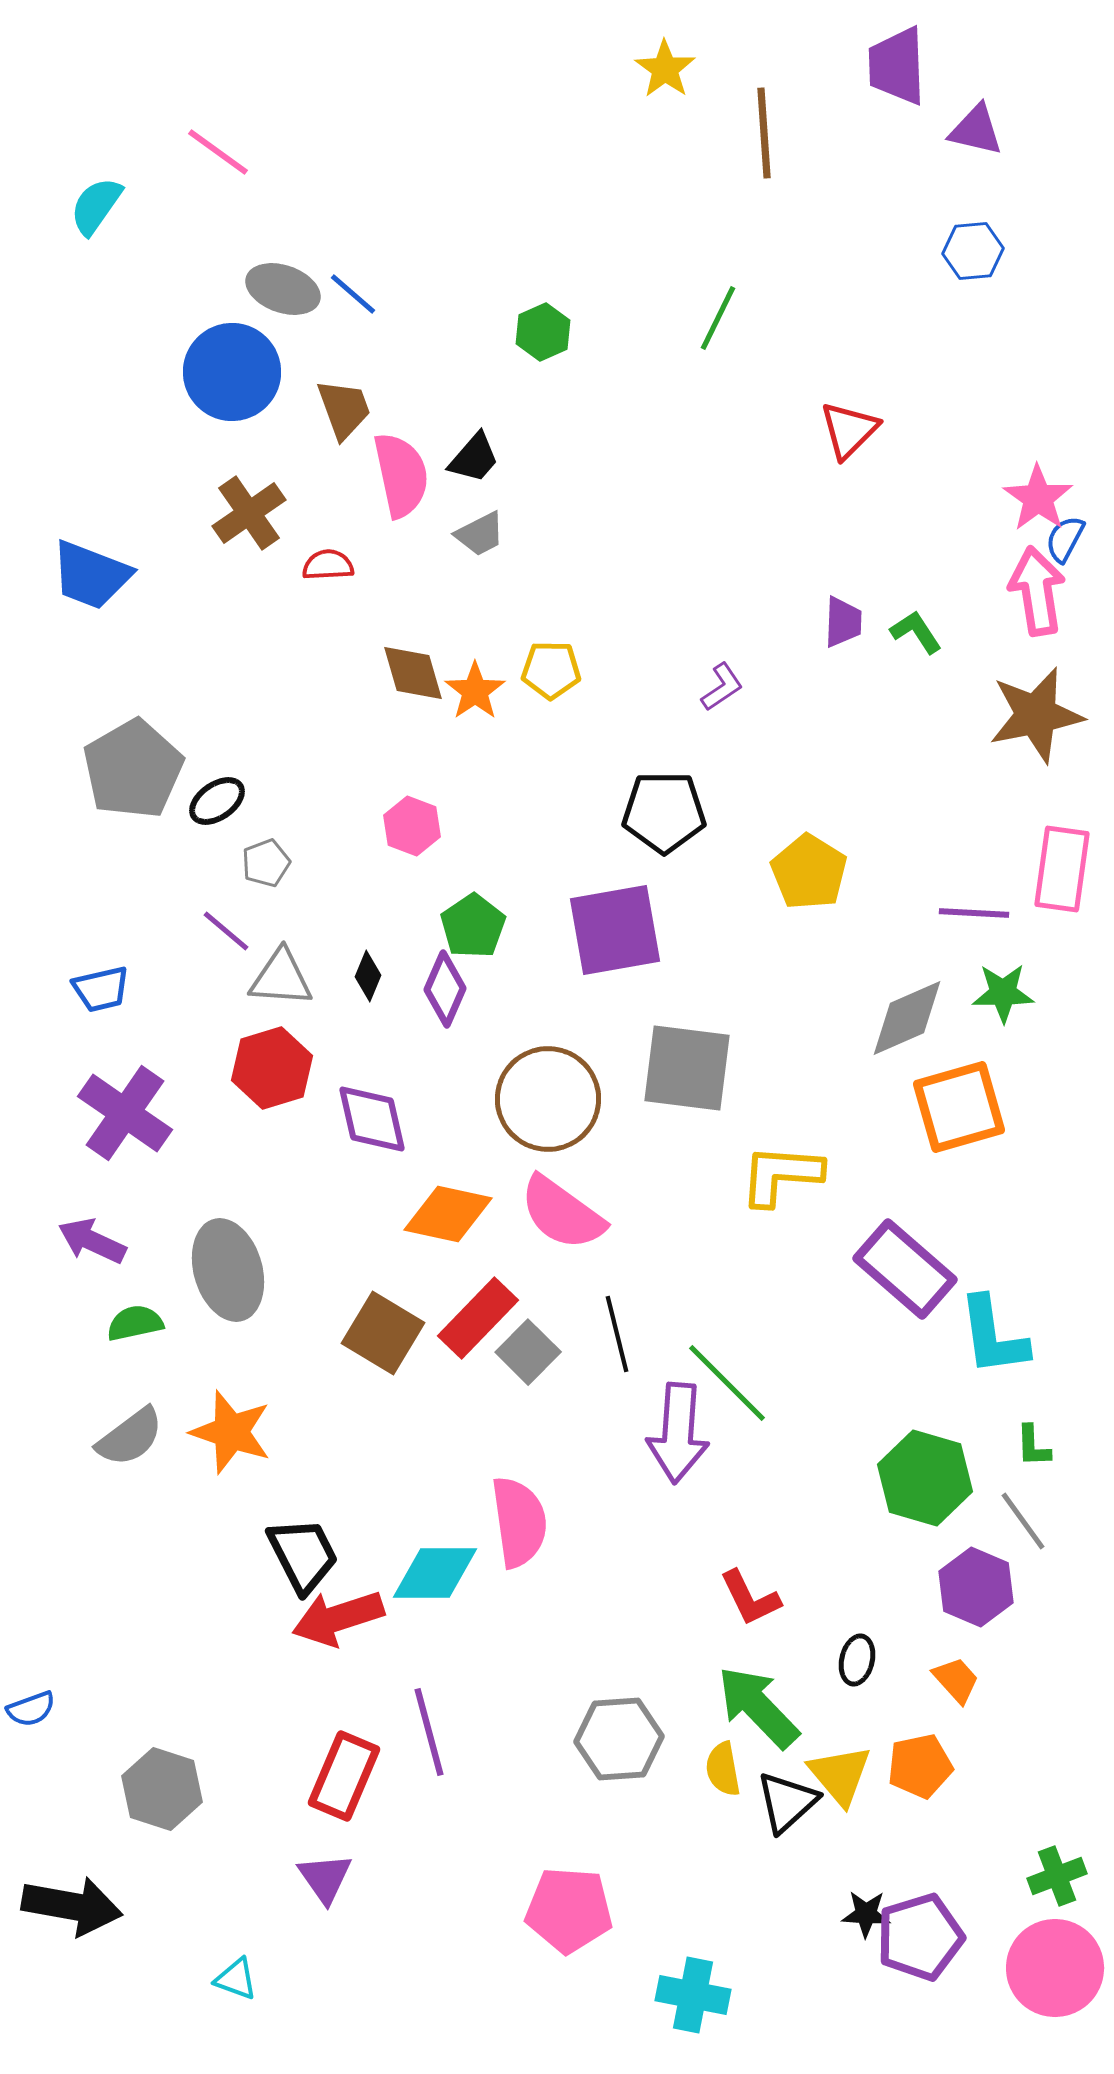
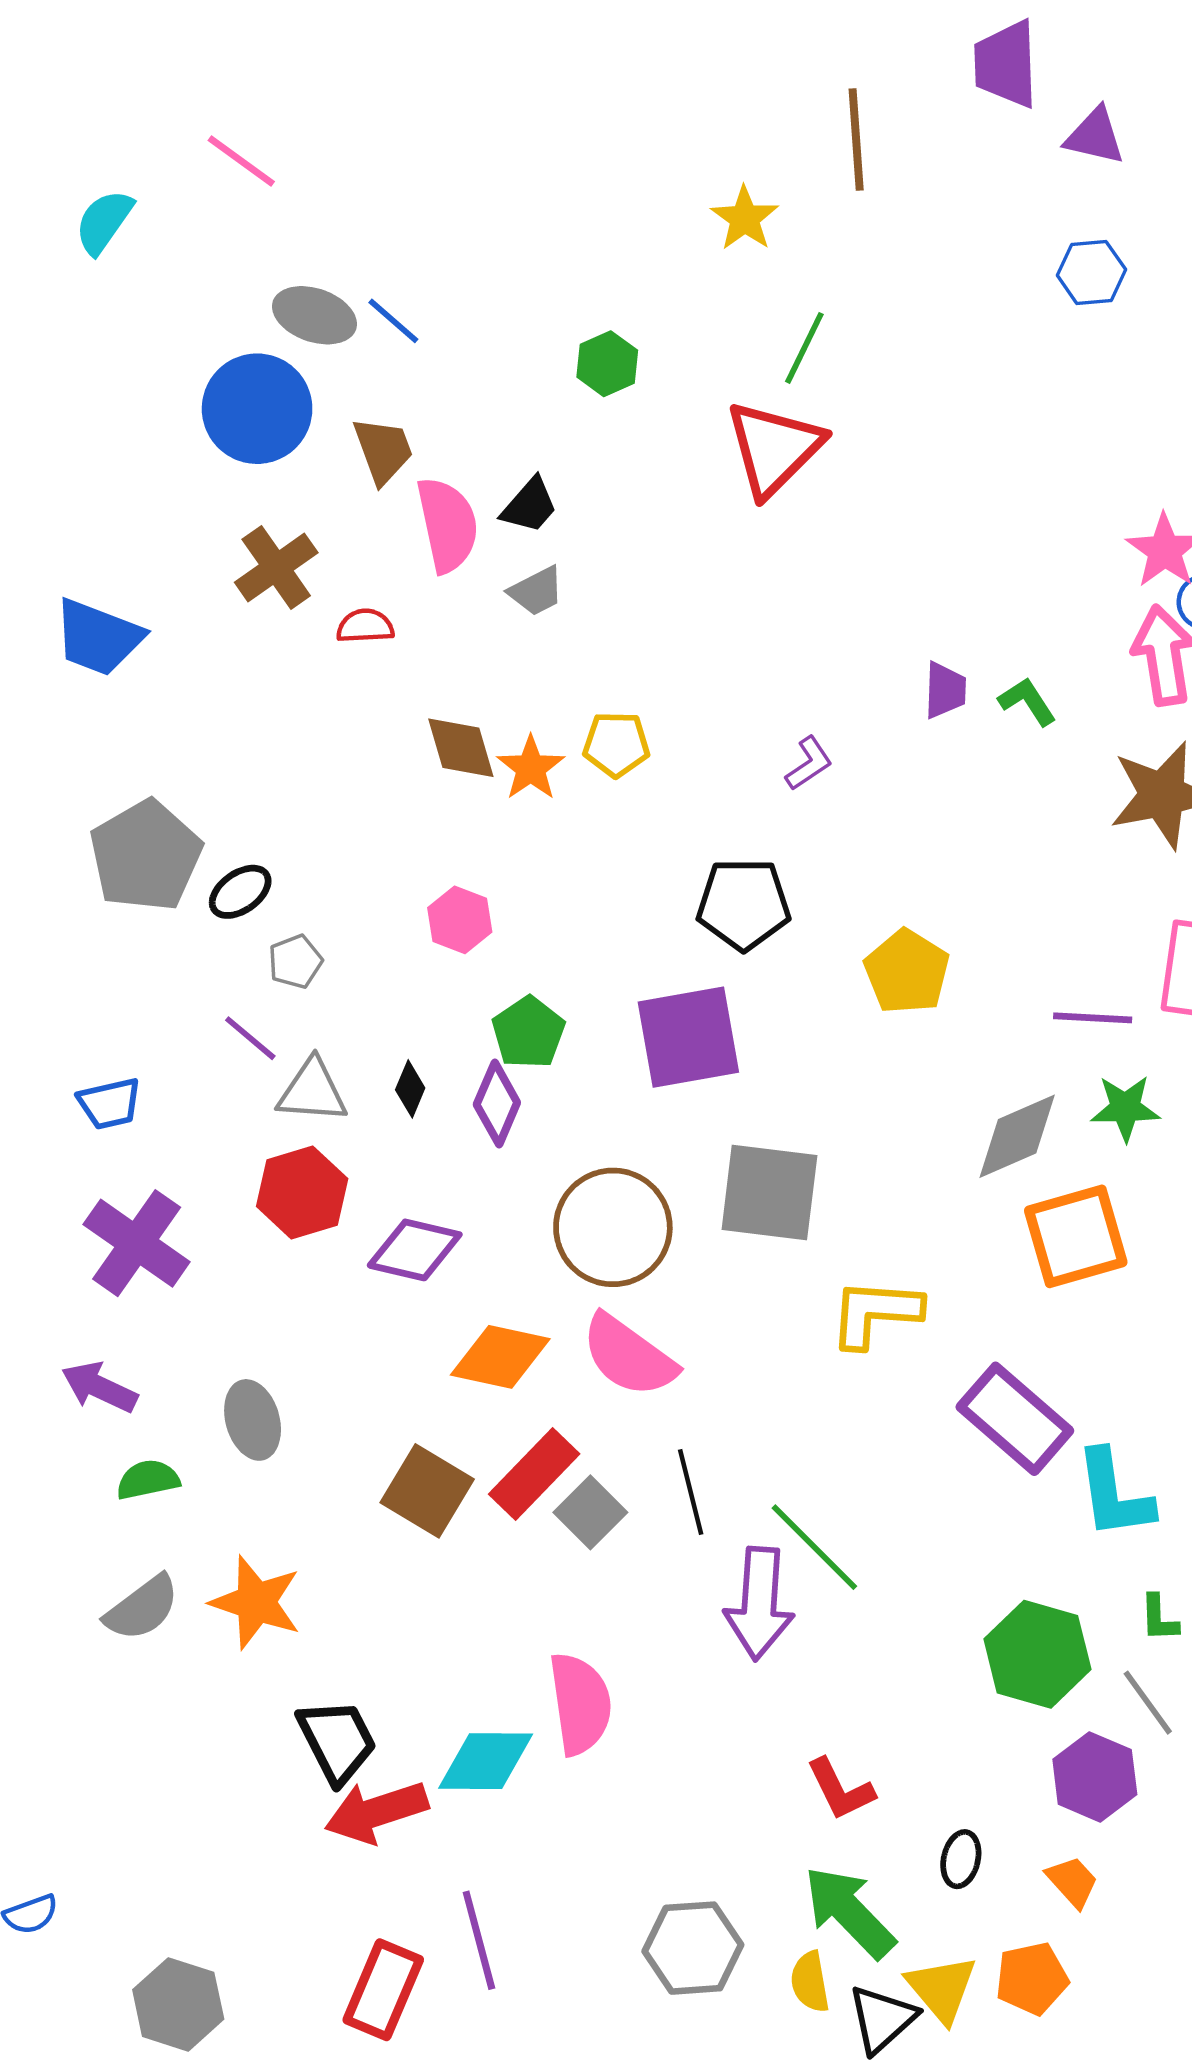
yellow star: (665, 69) -> (745, 218), moved
red triangle: (849, 430) -> (774, 448), moved, size x1.5
purple diamond: (372, 1119) -> (415, 1250), turned -64
gray ellipse: (228, 1270) -> (253, 1420), size x0.7

